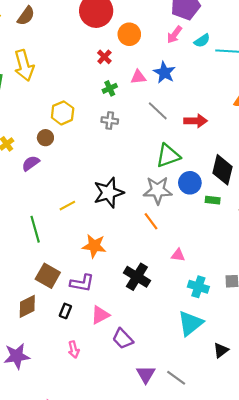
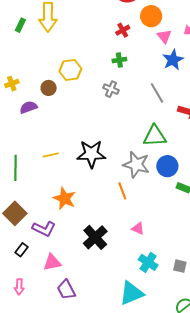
pink triangle: (138, 77) -> (164, 36), moved, turned 42

